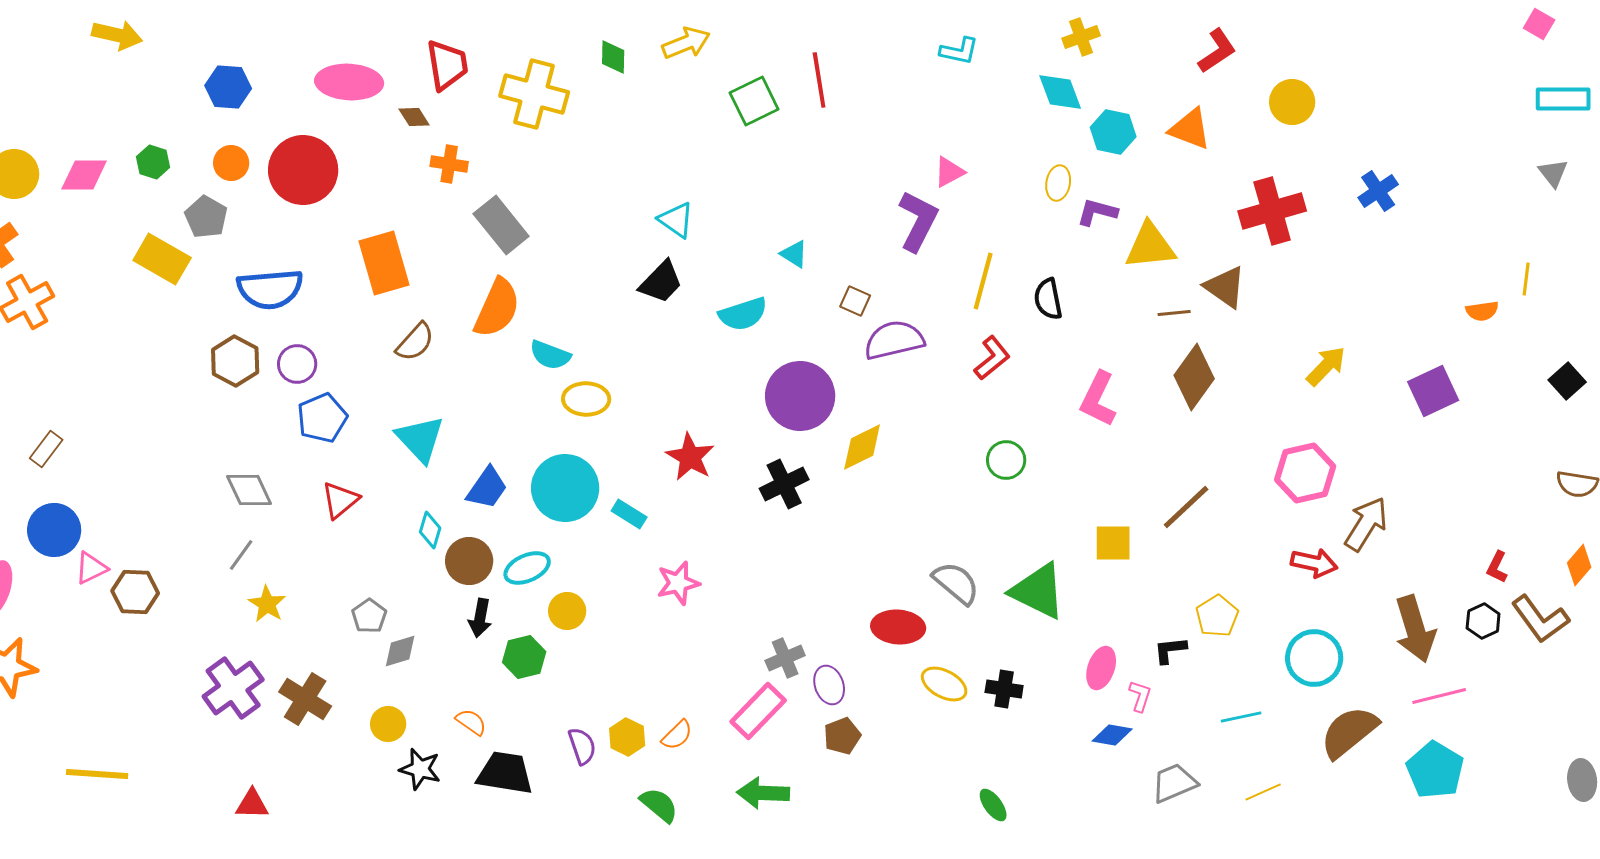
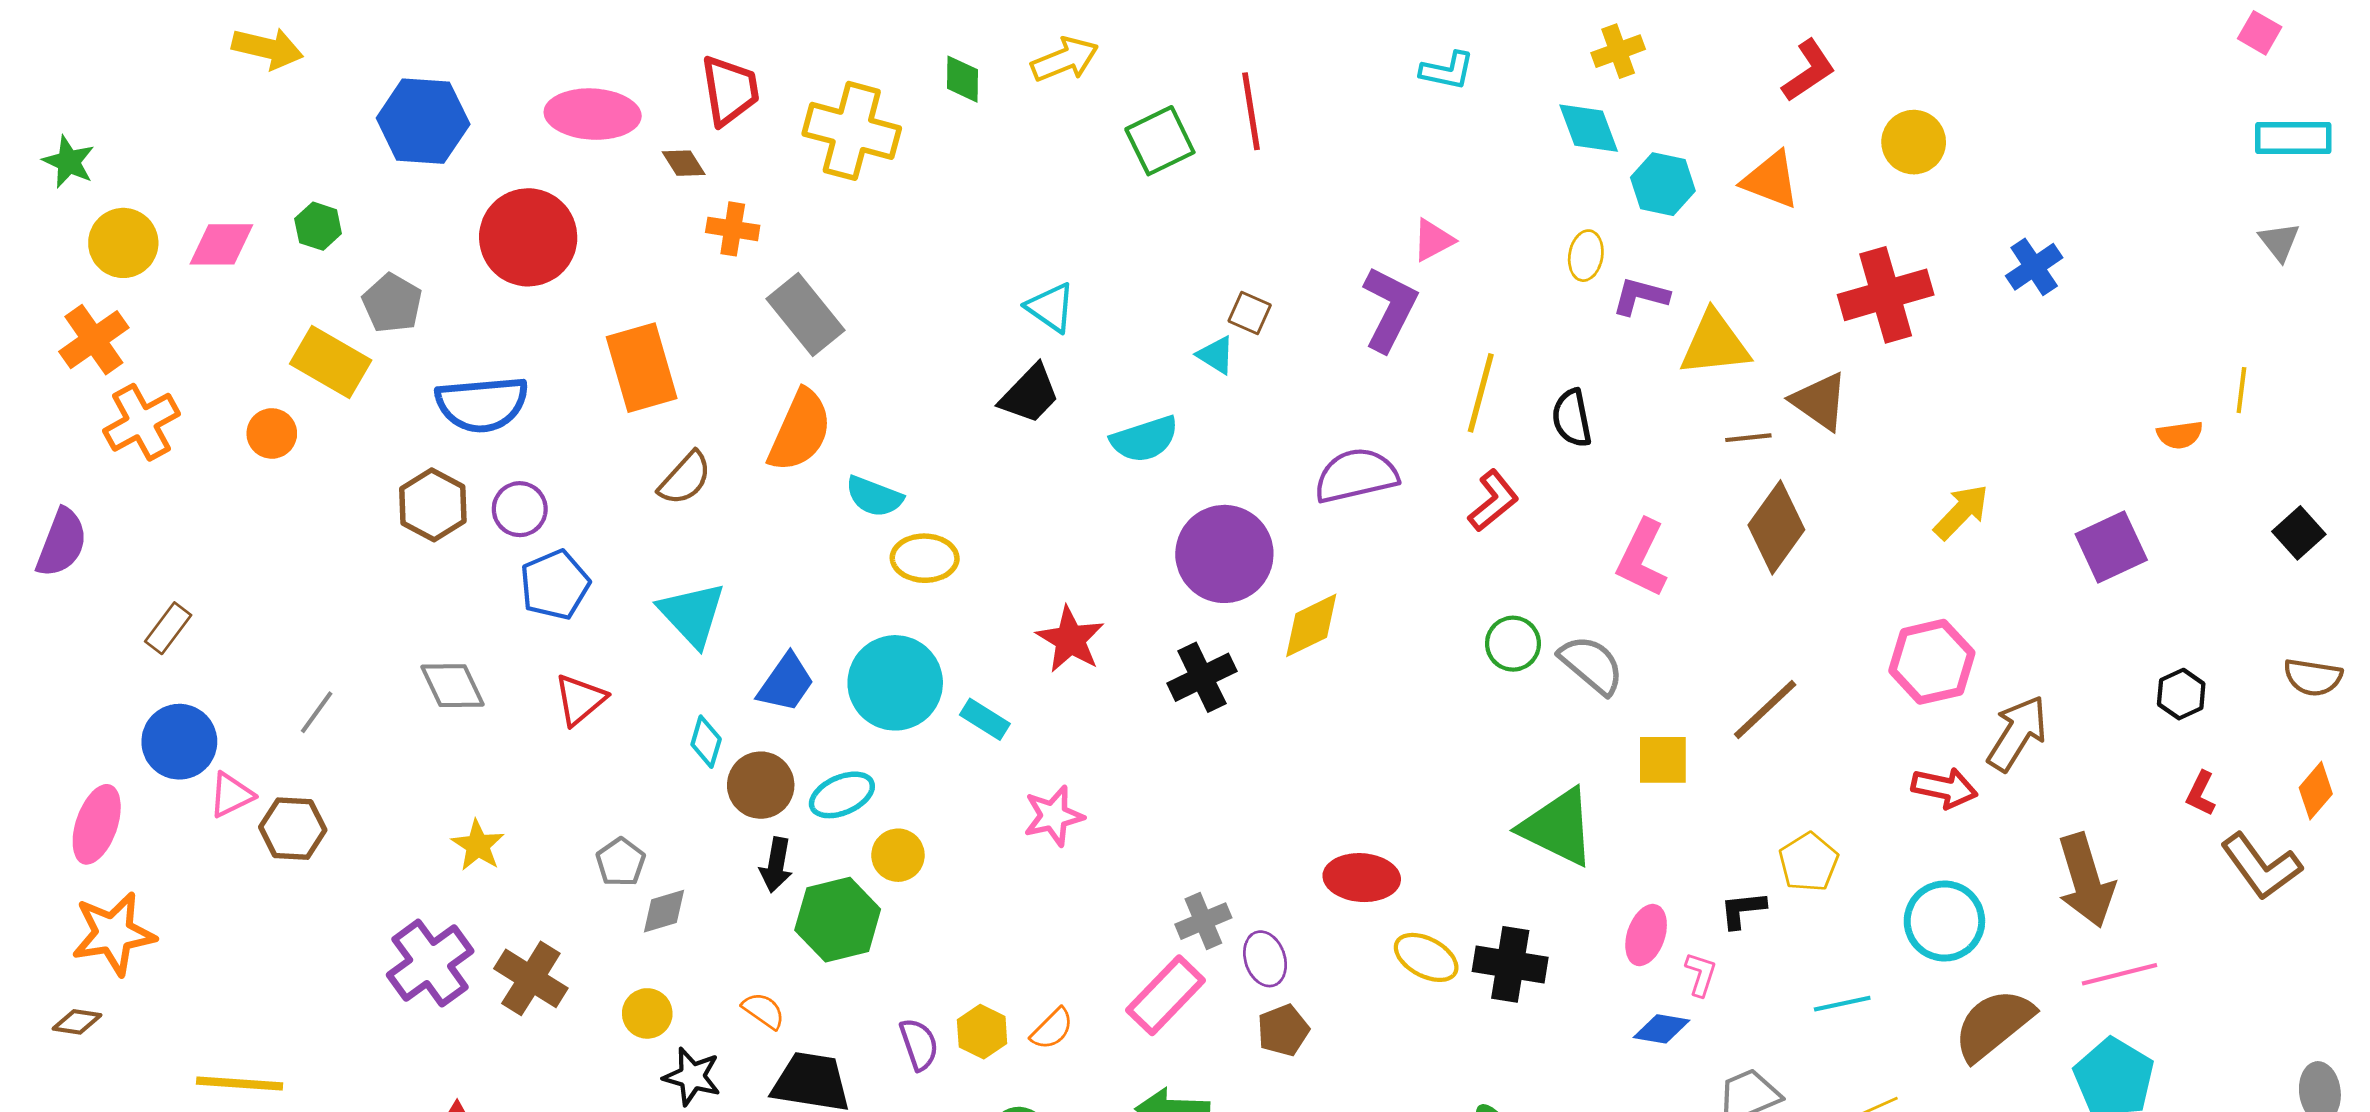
blue hexagon: (228, 87) -> (423, 121), size x1.4
orange circle: (231, 163) -> (272, 433), moved
brown square: (855, 301) -> (1250, 313), moved
gray line: (241, 555) -> (317, 712), moved
gray semicircle: (956, 583) -> (1591, 665), moved
black hexagon: (1483, 621) -> (2181, 694), moved
green hexagon: (524, 657) -> (838, 920), size x1.4
black cross: (1004, 689) -> (1510, 964), size x1.4

